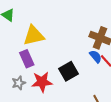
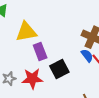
purple rectangle: (27, 59) -> (40, 51), moved

